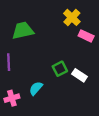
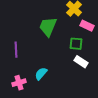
green trapezoid: (23, 31) -> (48, 27), moved, turned -55
green square: (60, 69) -> (76, 44), moved, turned 32

